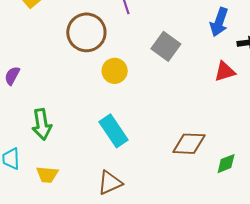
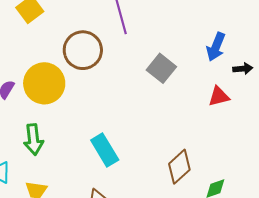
yellow circle: (115, 71) -> (44, 83), moved, size x1.6
brown diamond: (189, 144) -> (179, 167), turned -48

